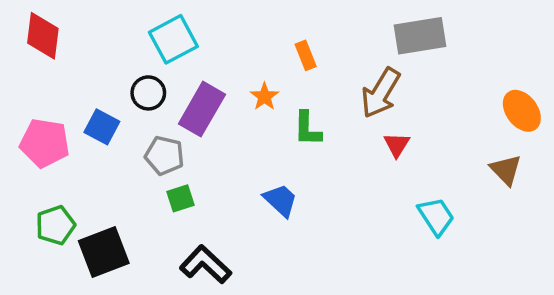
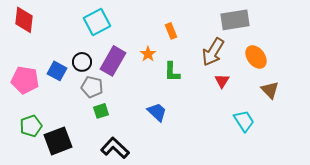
black circle: (148, 93) -> (82, 62), moved
orange ellipse: (522, 111) -> (256, 57), moved
brown triangle: (506, 170) -> (270, 90), moved

